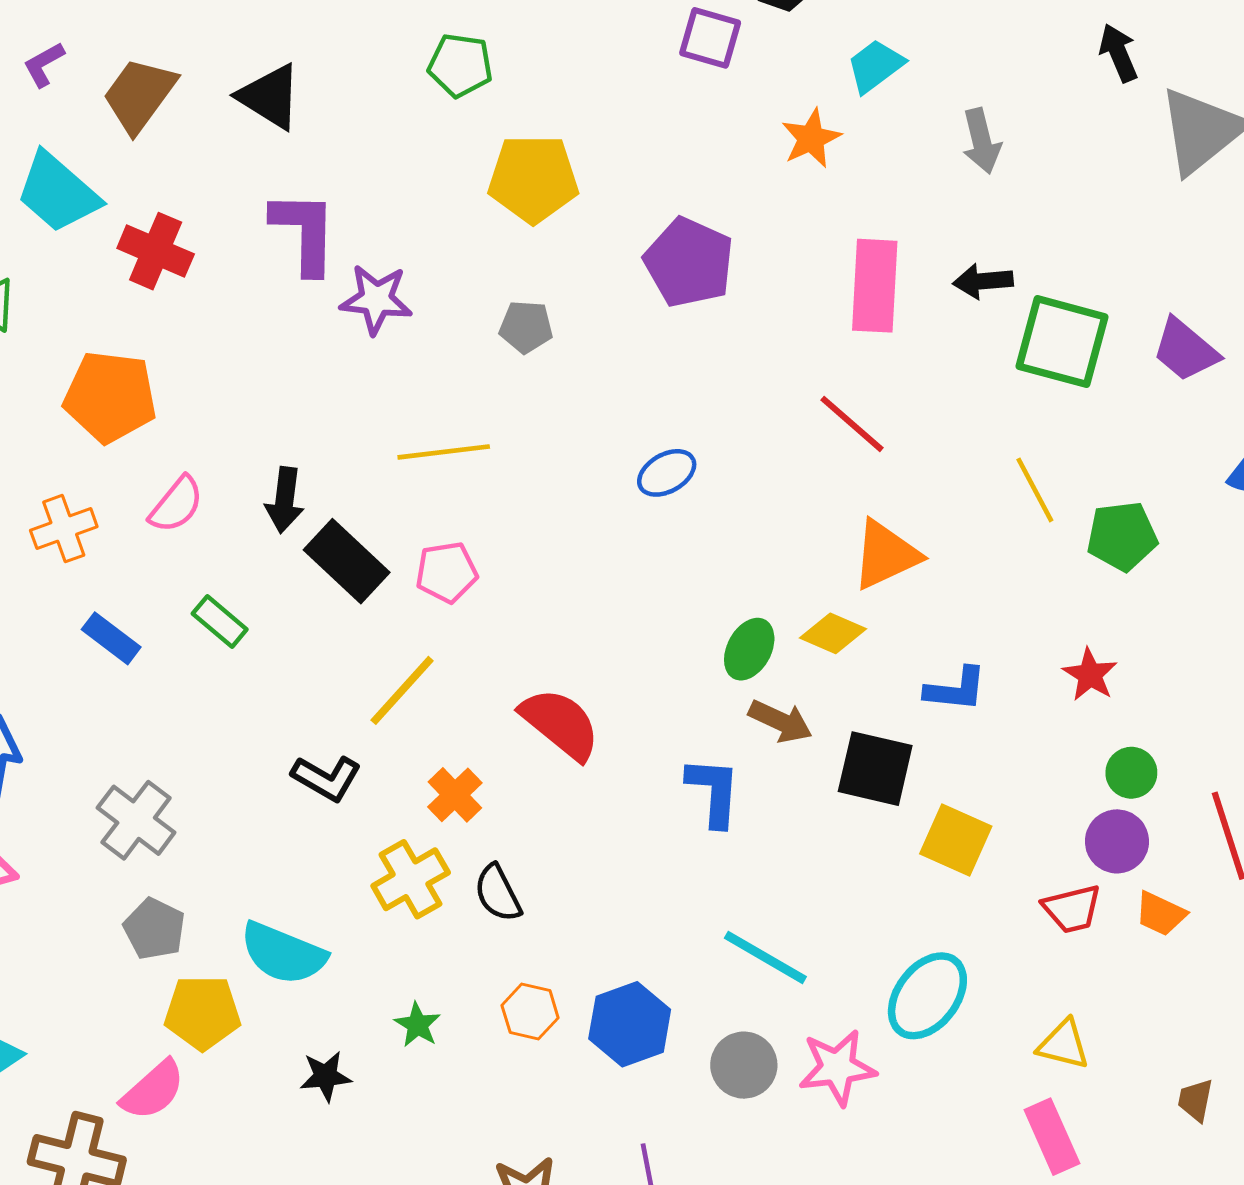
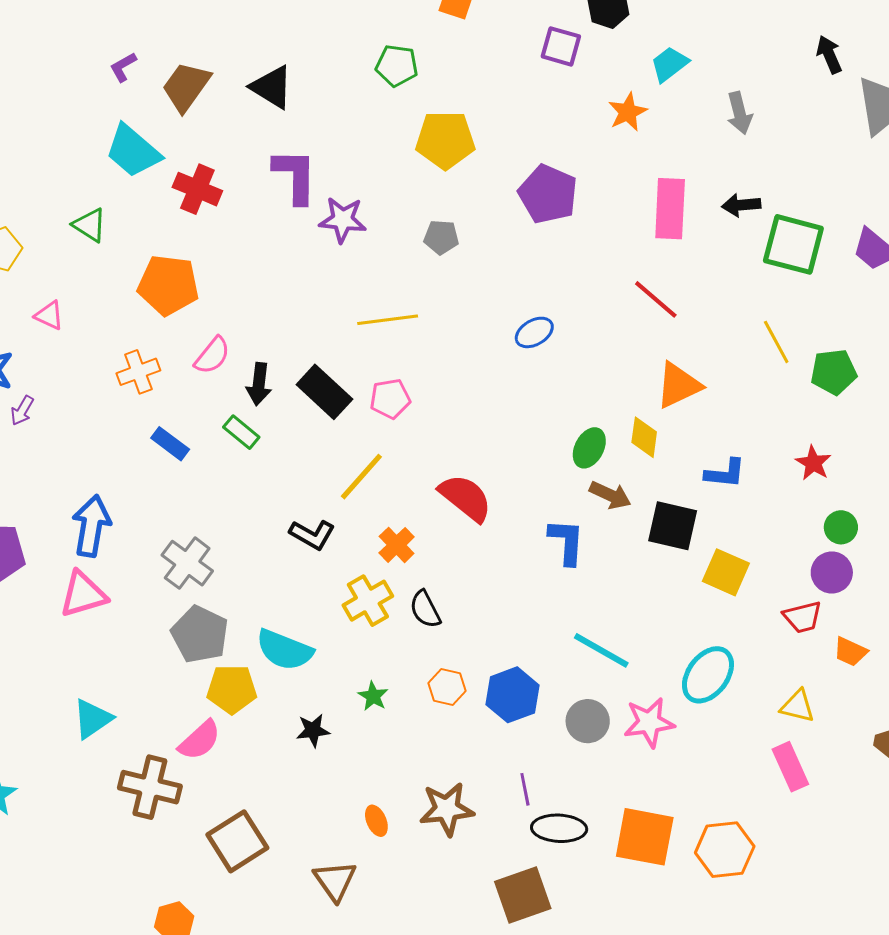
black arrow: (285, 500) -> (259, 384), moved
yellow diamond: (833, 633) -> (644, 437), turned 75
orange trapezoid: (1161, 914) -> (850, 652), moved
gray pentagon: (154, 929) -> (200, 634), size x1.4

